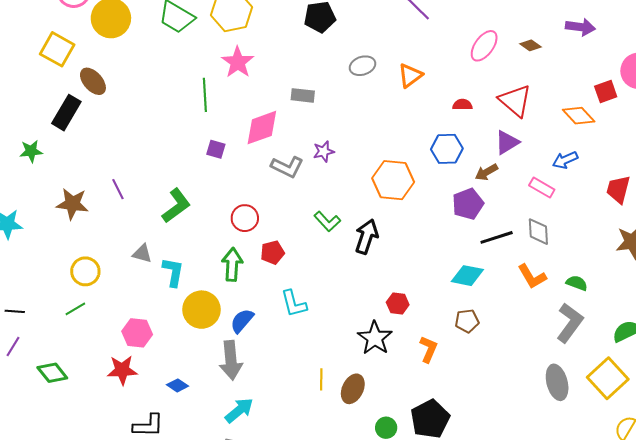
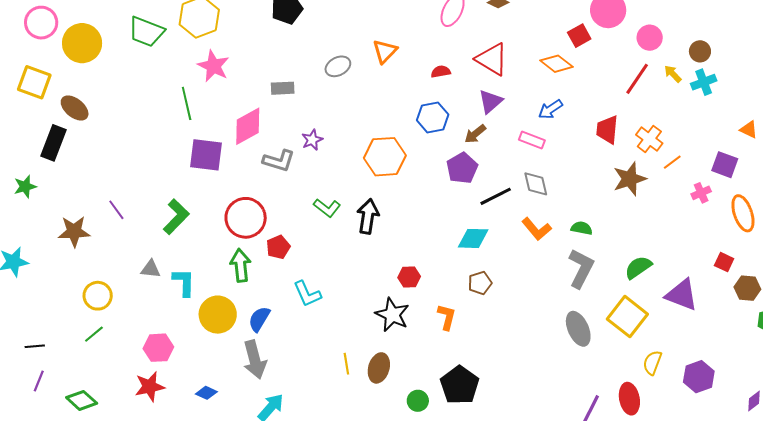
gray ellipse: (362, 66) -> (338, 66), moved
purple square: (216, 149) -> (206, 155), size x1.8
red circle: (245, 218) -> (246, 218), size x1.5

